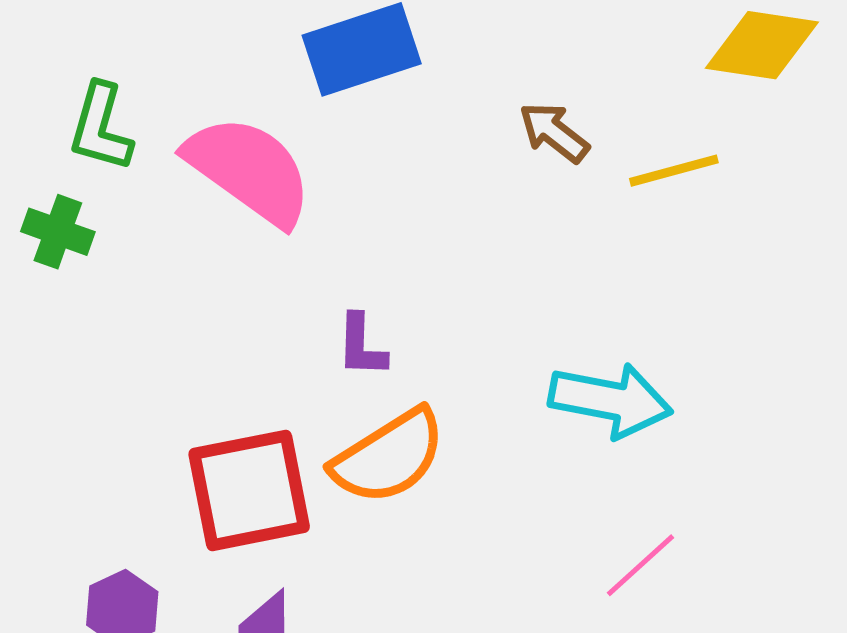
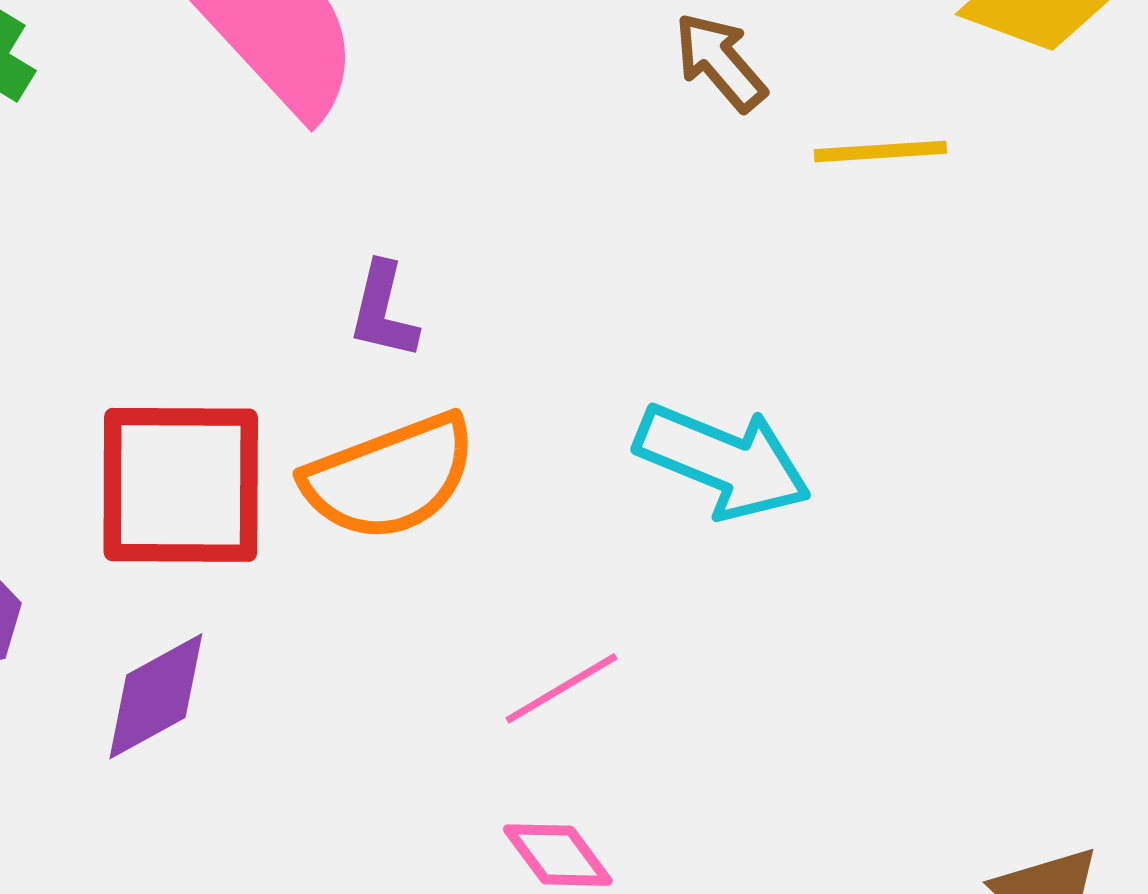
pink line: (641, 565) -> (562, 688), moved

